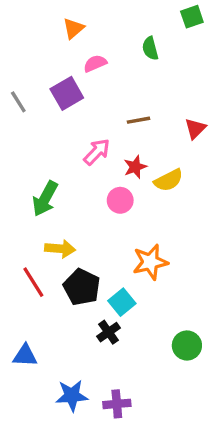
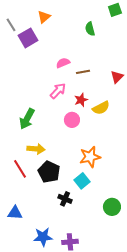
pink semicircle: (95, 63) -> (63, 63), moved
purple square: (67, 93) -> (28, 38), moved
gray line: (18, 102) -> (11, 25), moved
cyan square: (122, 302) -> (82, 181), moved
black cross: (108, 332) -> (65, 199), turned -32

